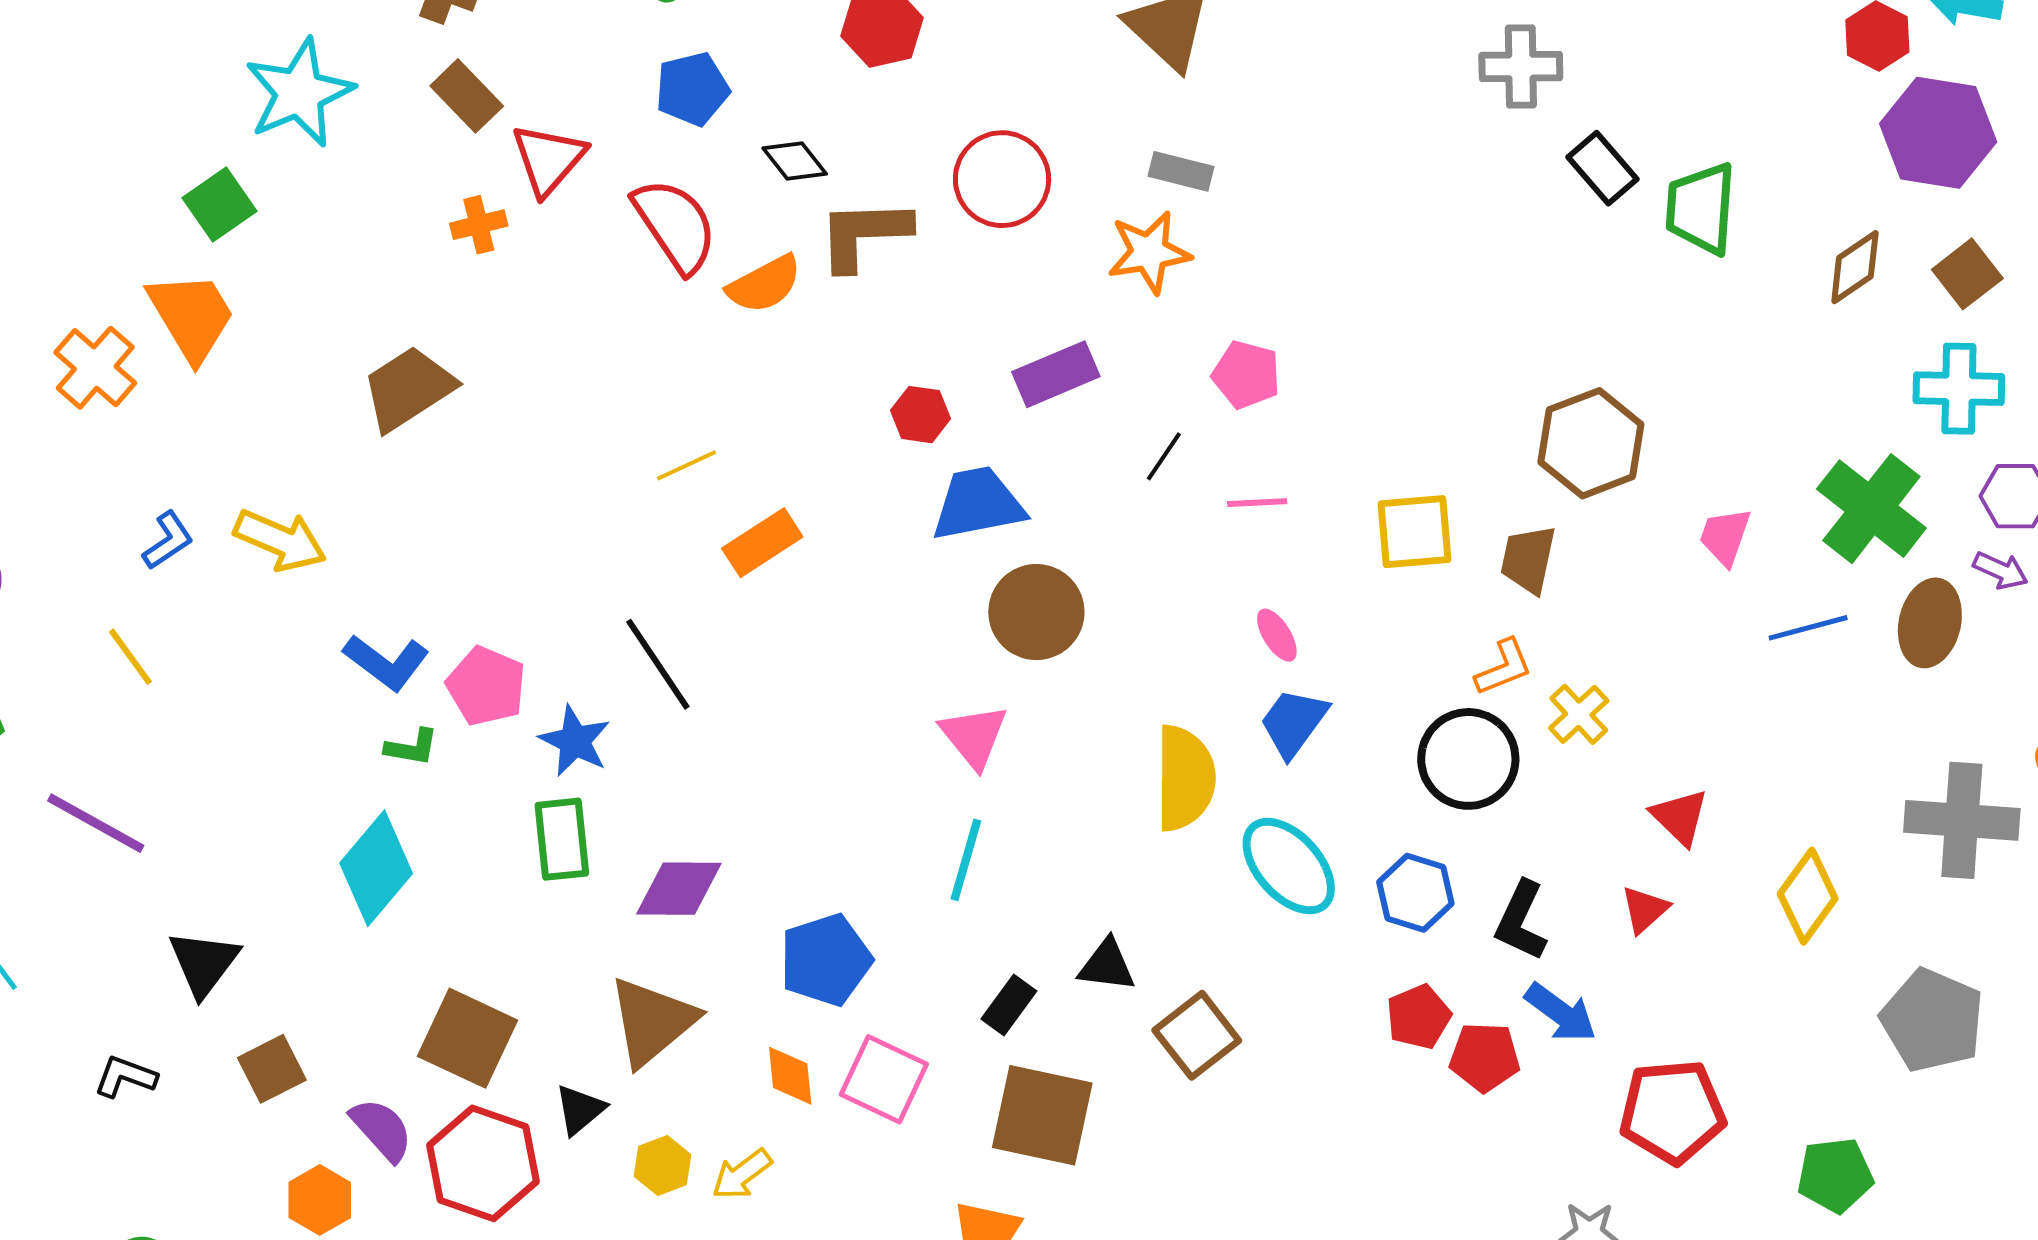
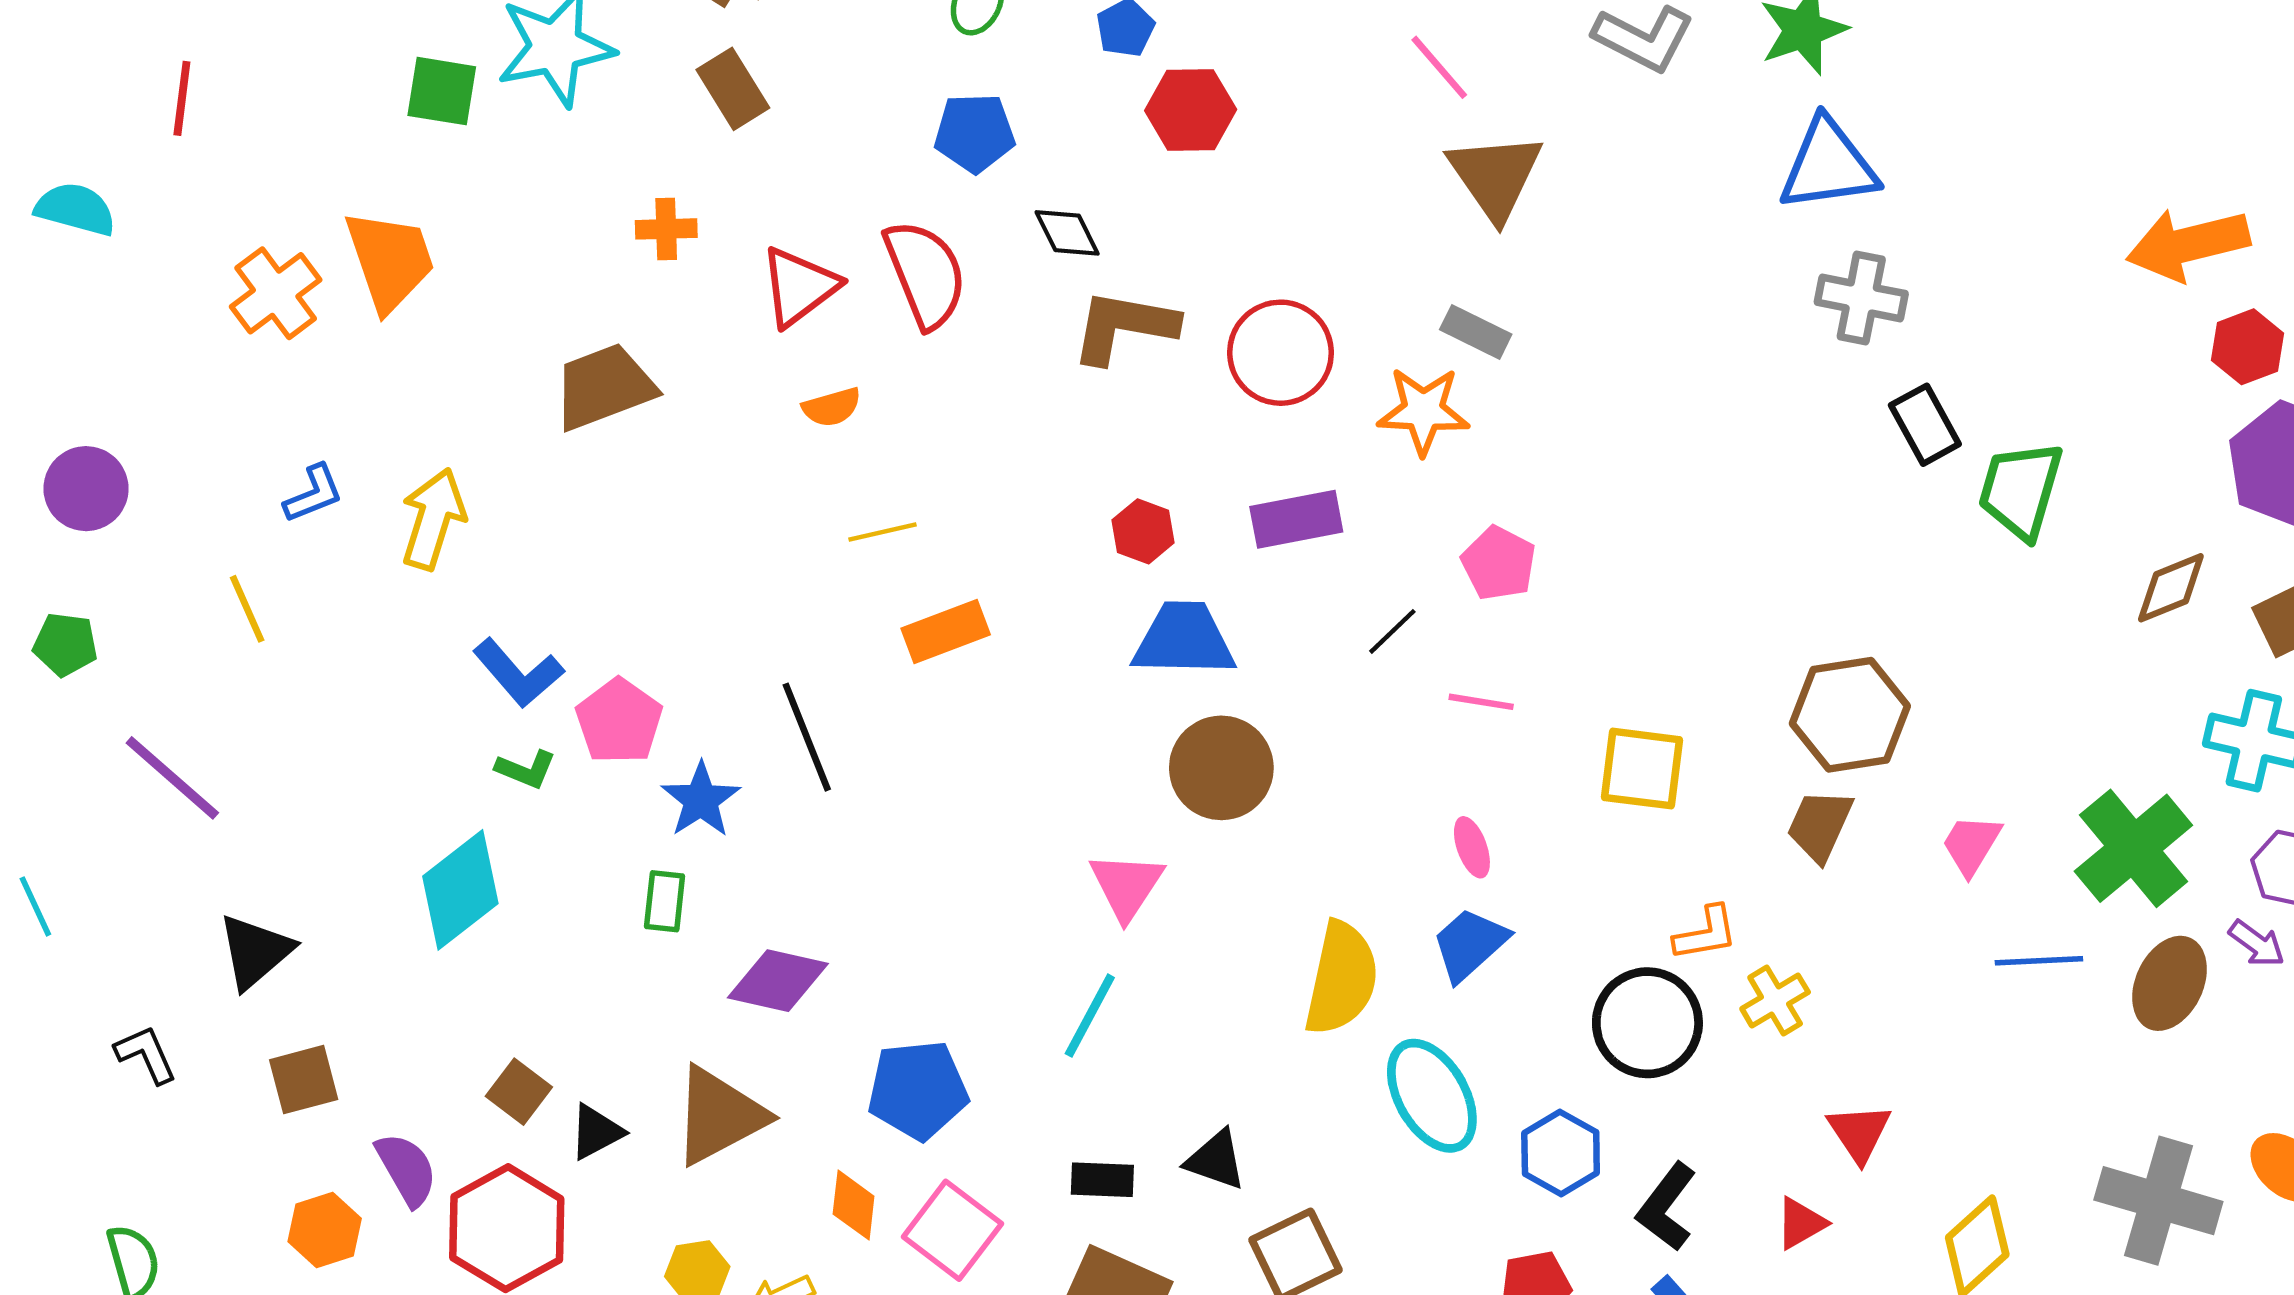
red triangle: (548, 159) -> (799, 287), moved
red circle: (1002, 179) -> (1281, 353), moved
green square: (220, 204) -> (442, 91), moved, turned 32
orange cross: (479, 225) -> (666, 229), moved
orange semicircle: (764, 284) -> (832, 407), moved, size x0.7
yellow arrow: (280, 540) -> (433, 519), turned -108
brown trapezoid: (1528, 559) -> (1820, 825), moved
green rectangle: (562, 839) -> (665, 901), size x0.7
black rectangle: (1009, 1005) -> (1102, 1180), turned 44
brown square: (467, 1038) -> (519, 1092), size x0.6
black L-shape: (125, 1077) -> (146, 1054), turned 34
black triangle: (580, 1110) -> (596, 1132), moved

